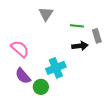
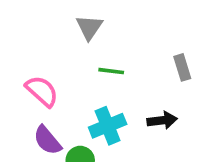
green line: (77, 26) -> (111, 71), moved
black arrow: (80, 46) -> (162, 120), moved

